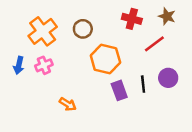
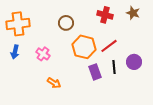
orange cross: (43, 31) -> (18, 24), moved, turned 30
red line: (154, 44) -> (109, 46), moved
pink cross: (44, 65) -> (43, 54), moved, turned -32

